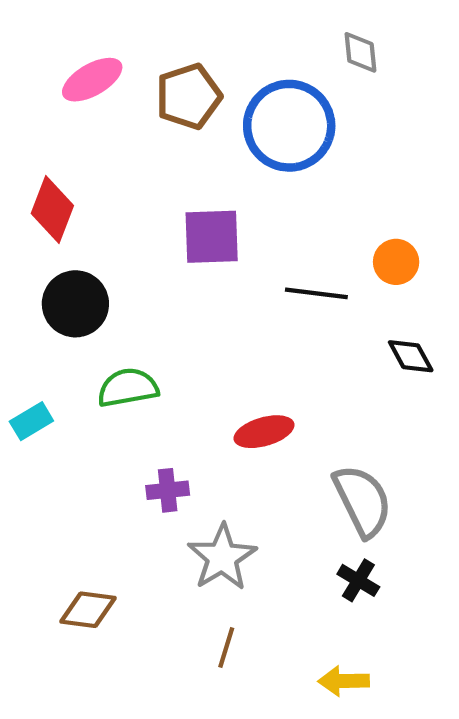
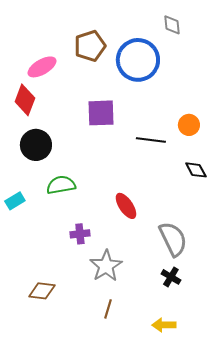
pink ellipse: (92, 80) -> (42, 67), moved
red ellipse: (264, 432) -> (126, 206), turned 72

